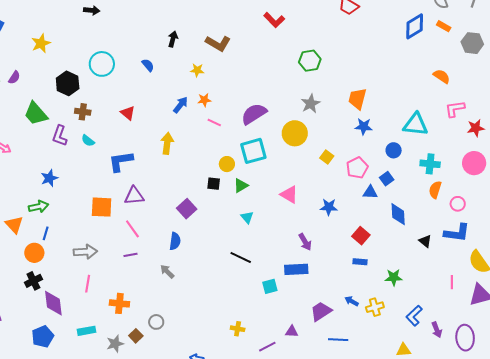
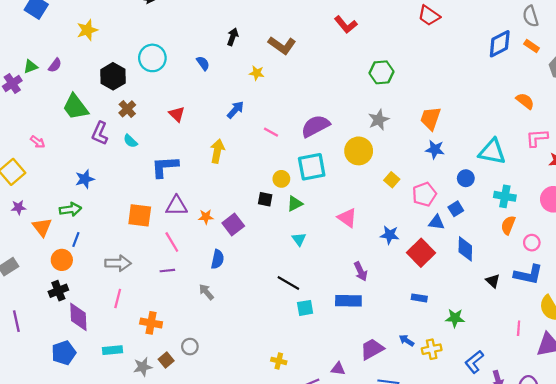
orange star: (204, 100) -> (206, 217), moved
brown cross: (83, 112) -> (127, 109), turned 35
red square: (361, 236) -> (421, 253), moved, size x1.4
cyan square: (270, 286) -> (305, 308), moved

